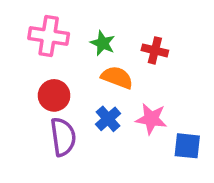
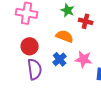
green star: (103, 43) -> (68, 10), moved

